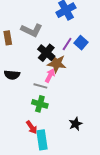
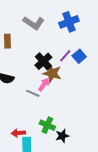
gray L-shape: (32, 30) -> (34, 23), moved
green cross: (40, 104) -> (47, 125), moved
red arrow: (32, 127) -> (18, 133), turned 112

